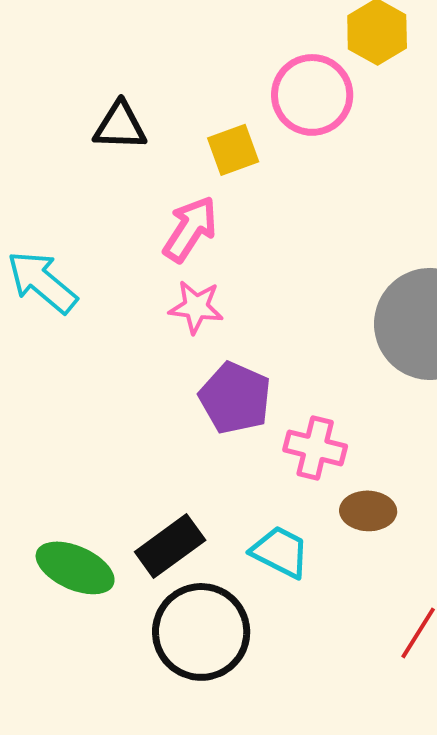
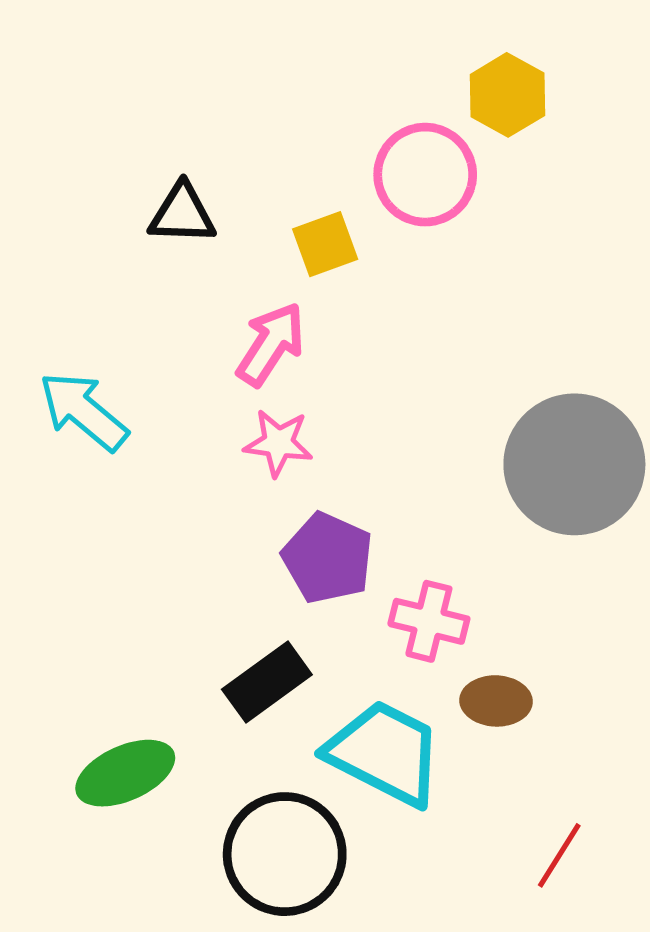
black rectangle: (170, 546) -> (267, 682), moved
cyan trapezoid: (280, 552) -> (385, 753), size x1.6
green ellipse: (75, 568) -> (125, 773), turned -48

